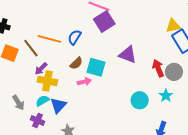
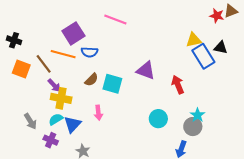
purple square: (104, 22) -> (73, 33), moved
blue semicircle: (74, 37) -> (90, 52), turned -119
purple arrow: (41, 69) -> (54, 85), turned -88
gray circle: (174, 72) -> (193, 127), moved
pink arrow: (84, 82) -> (98, 113), moved, turned 96
cyan star: (166, 96) -> (198, 115), moved

